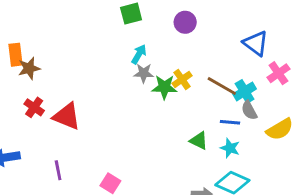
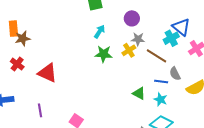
purple circle: (185, 22) -> (132, 18), moved
gray star: (144, 73) -> (138, 39), moved
green star: (164, 87) -> (103, 54), moved
cyan cross: (245, 91) -> (171, 38), moved
red cross: (34, 107) -> (17, 64), moved

